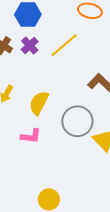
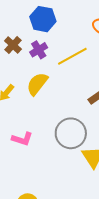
yellow semicircle: (39, 103) -> (37, 84), moved

